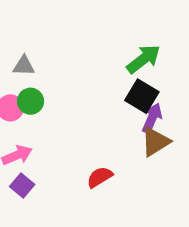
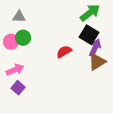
red semicircle: (100, 177) -> (64, 52), moved

